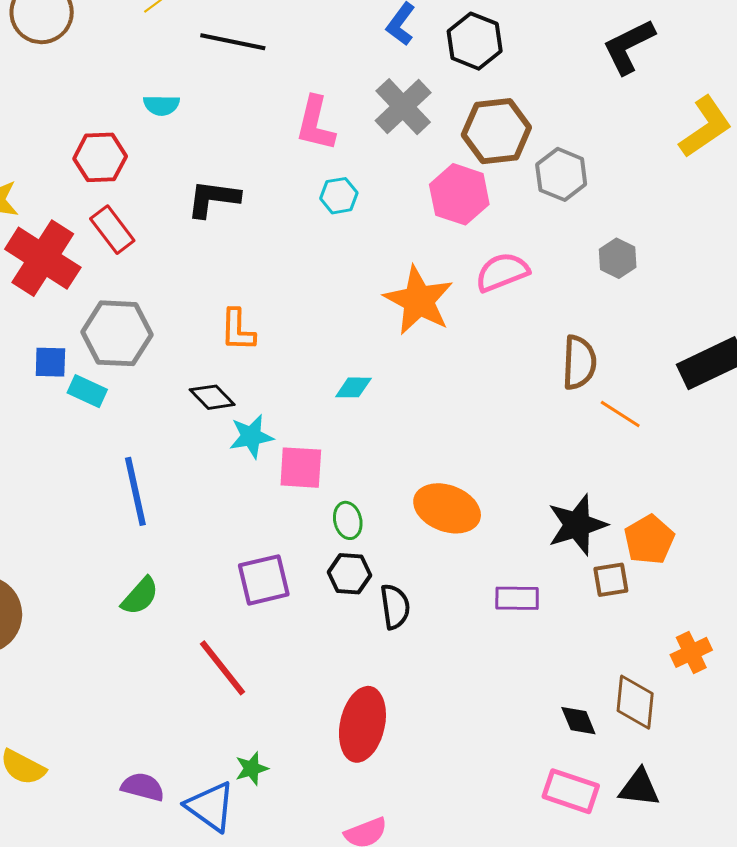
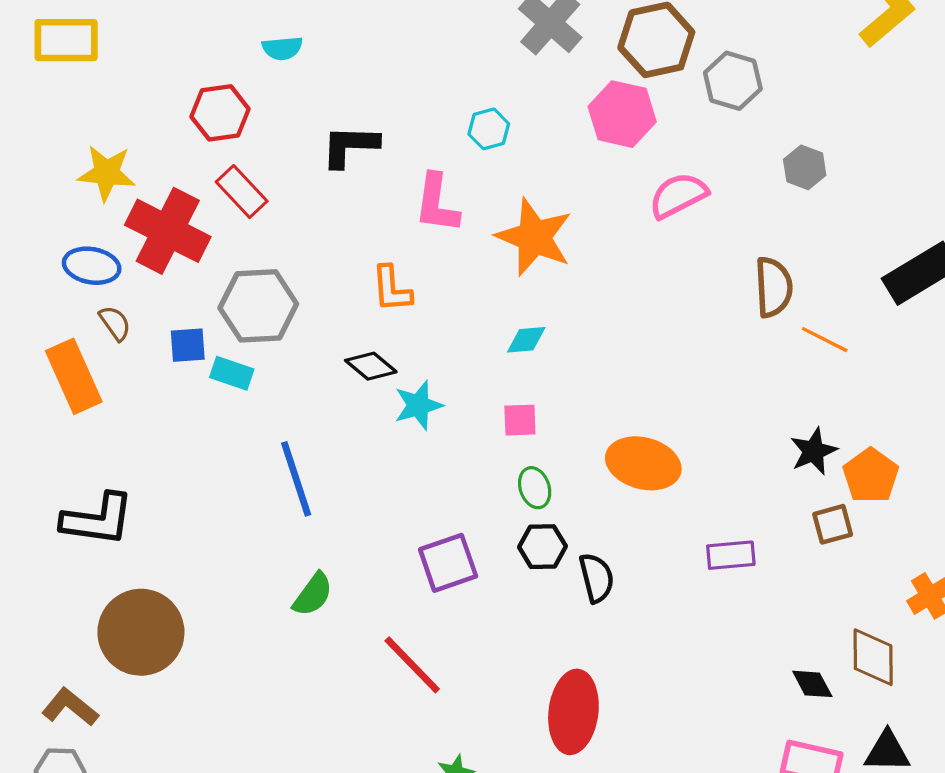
pink L-shape: (315, 124) -> (437, 203), moved
orange star: (419, 300) -> (534, 237), moved
pink square: (301, 468) -> (520, 420), moved, size x0.7
black star: (577, 525) -> (813, 451), moved, size x0.7

